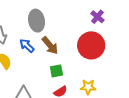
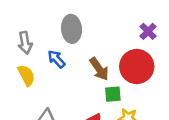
brown arrow: (50, 45) -> (99, 69), moved
green square: (56, 71) -> (113, 94), moved

